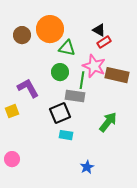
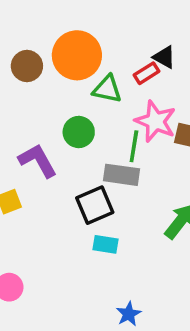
red rectangle: (104, 42) -> (146, 73), moved
green circle: (60, 72) -> (79, 132), moved
blue star: (87, 167) -> (129, 314), moved

